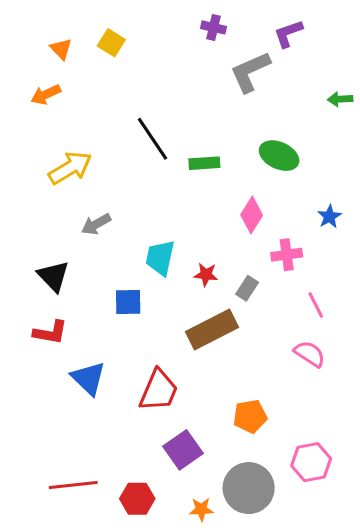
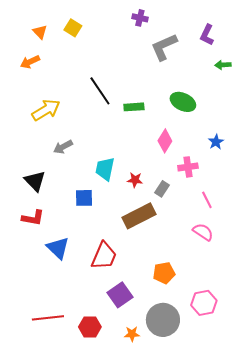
purple L-shape: (288, 34) -> (207, 35), moved, turned -45

